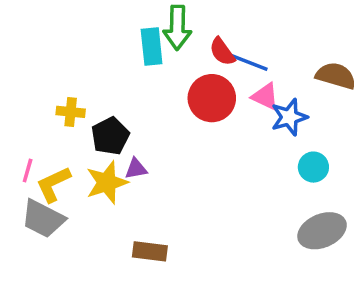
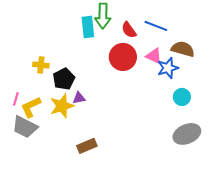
blue line: (248, 62) -> (156, 26), moved
brown semicircle: (336, 76) -> (183, 49), moved
brown rectangle: (150, 251) -> (87, 146), turned -30

